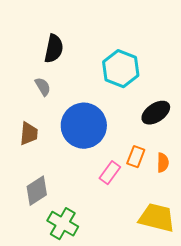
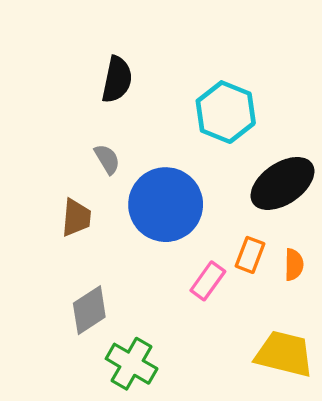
gray semicircle: (43, 87) -> (107, 159), moved
black ellipse: (156, 113) -> (283, 183), size x1.4

